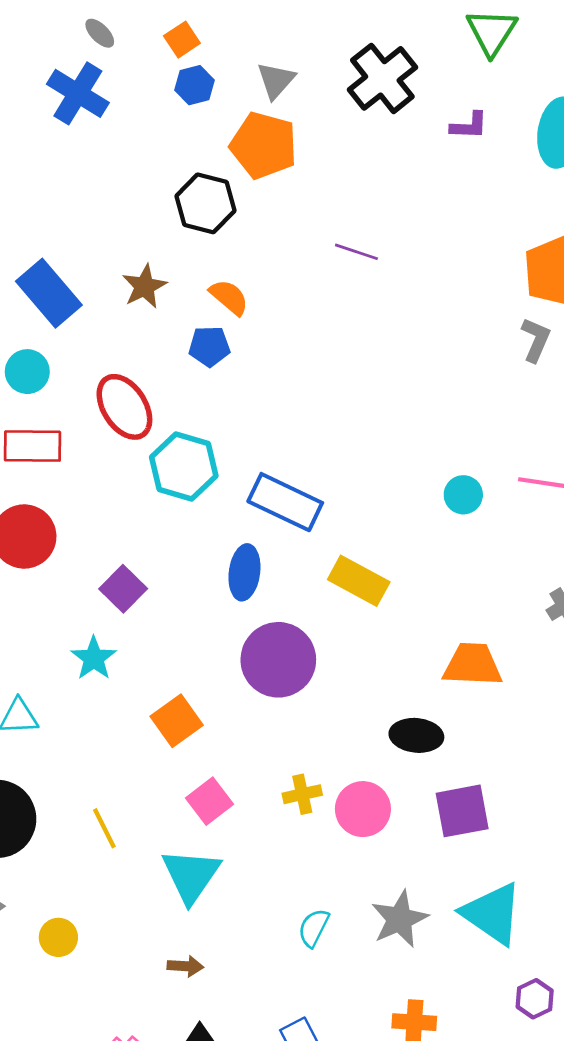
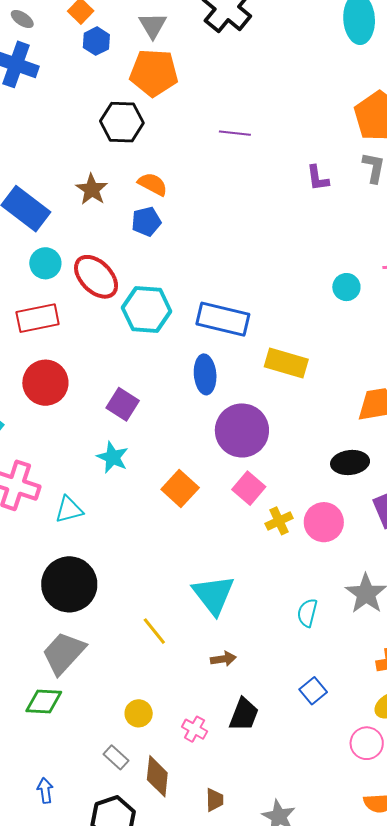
purple L-shape: (469, 126) -> (318, 178), moved, turned 92
cyan circle: (27, 372) -> (45, 263), moved
pink square: (209, 801) -> (249, 488), moved
yellow line: (104, 828) -> (154, 631), moved
yellow circle: (58, 937) -> (139, 713), moved

